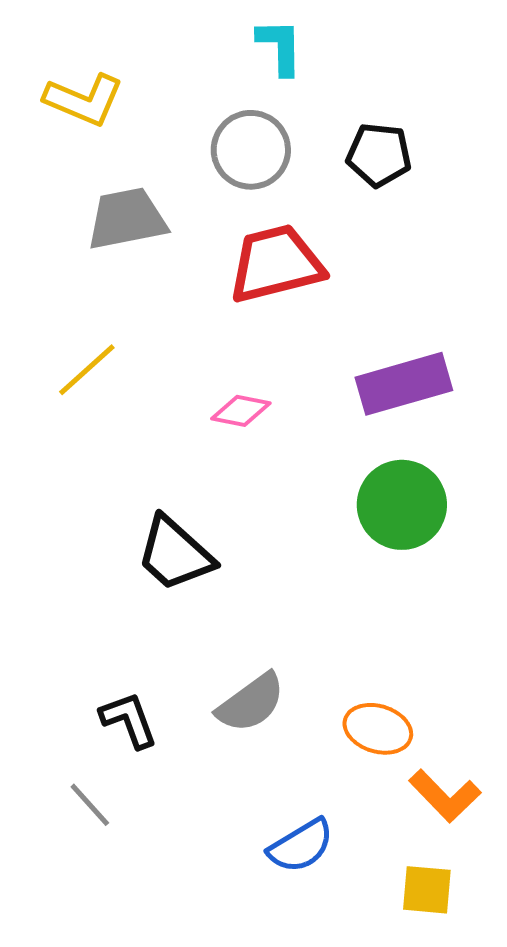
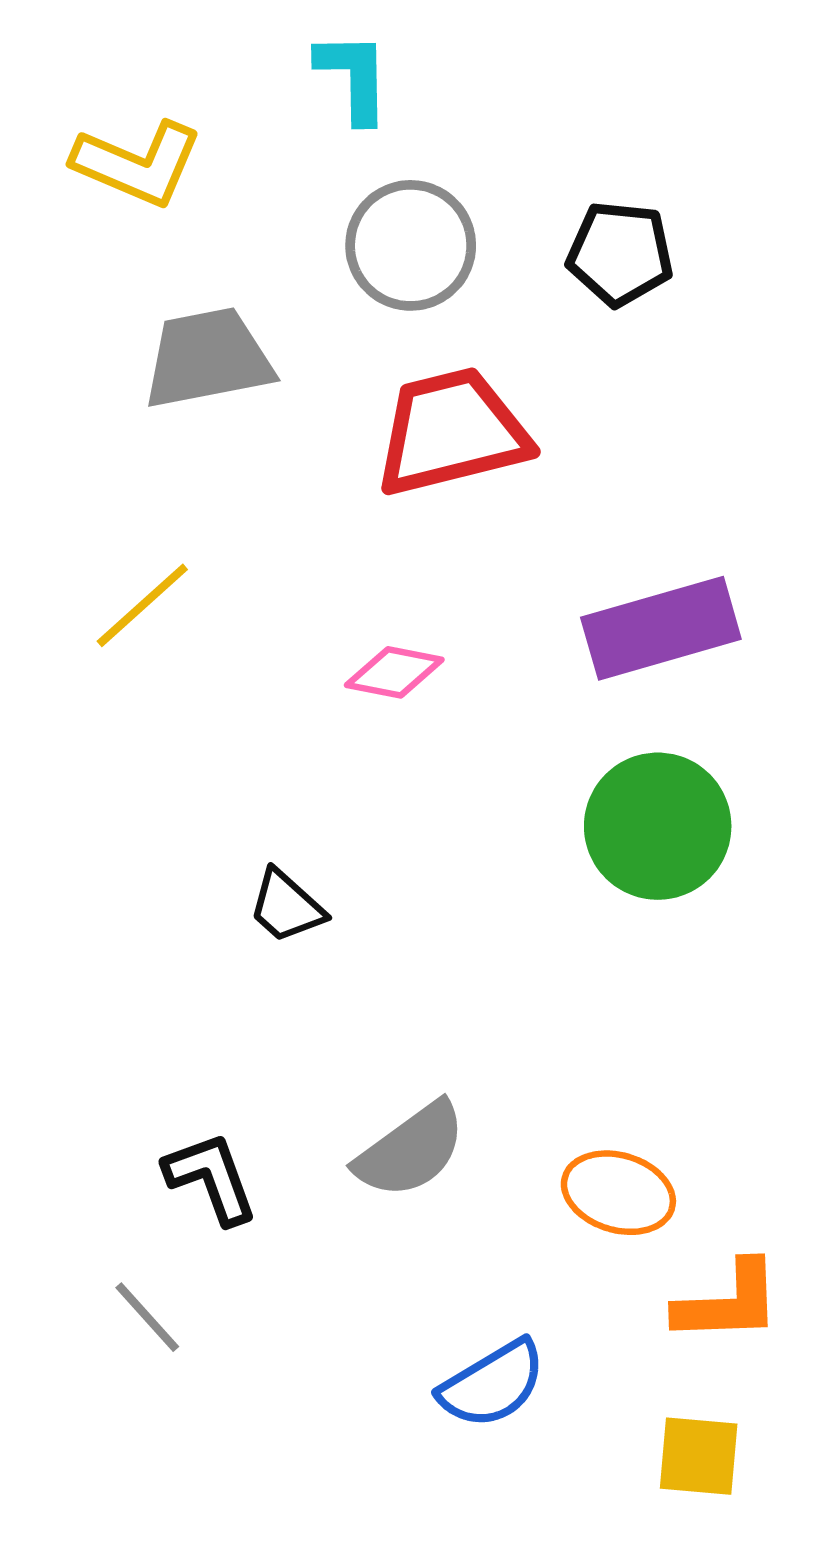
cyan L-shape: (280, 47) -> (353, 77), moved
black trapezoid: (175, 554) -> (286, 906), size x0.6
orange L-shape: (445, 796) -> (728, 1302), turned -48

